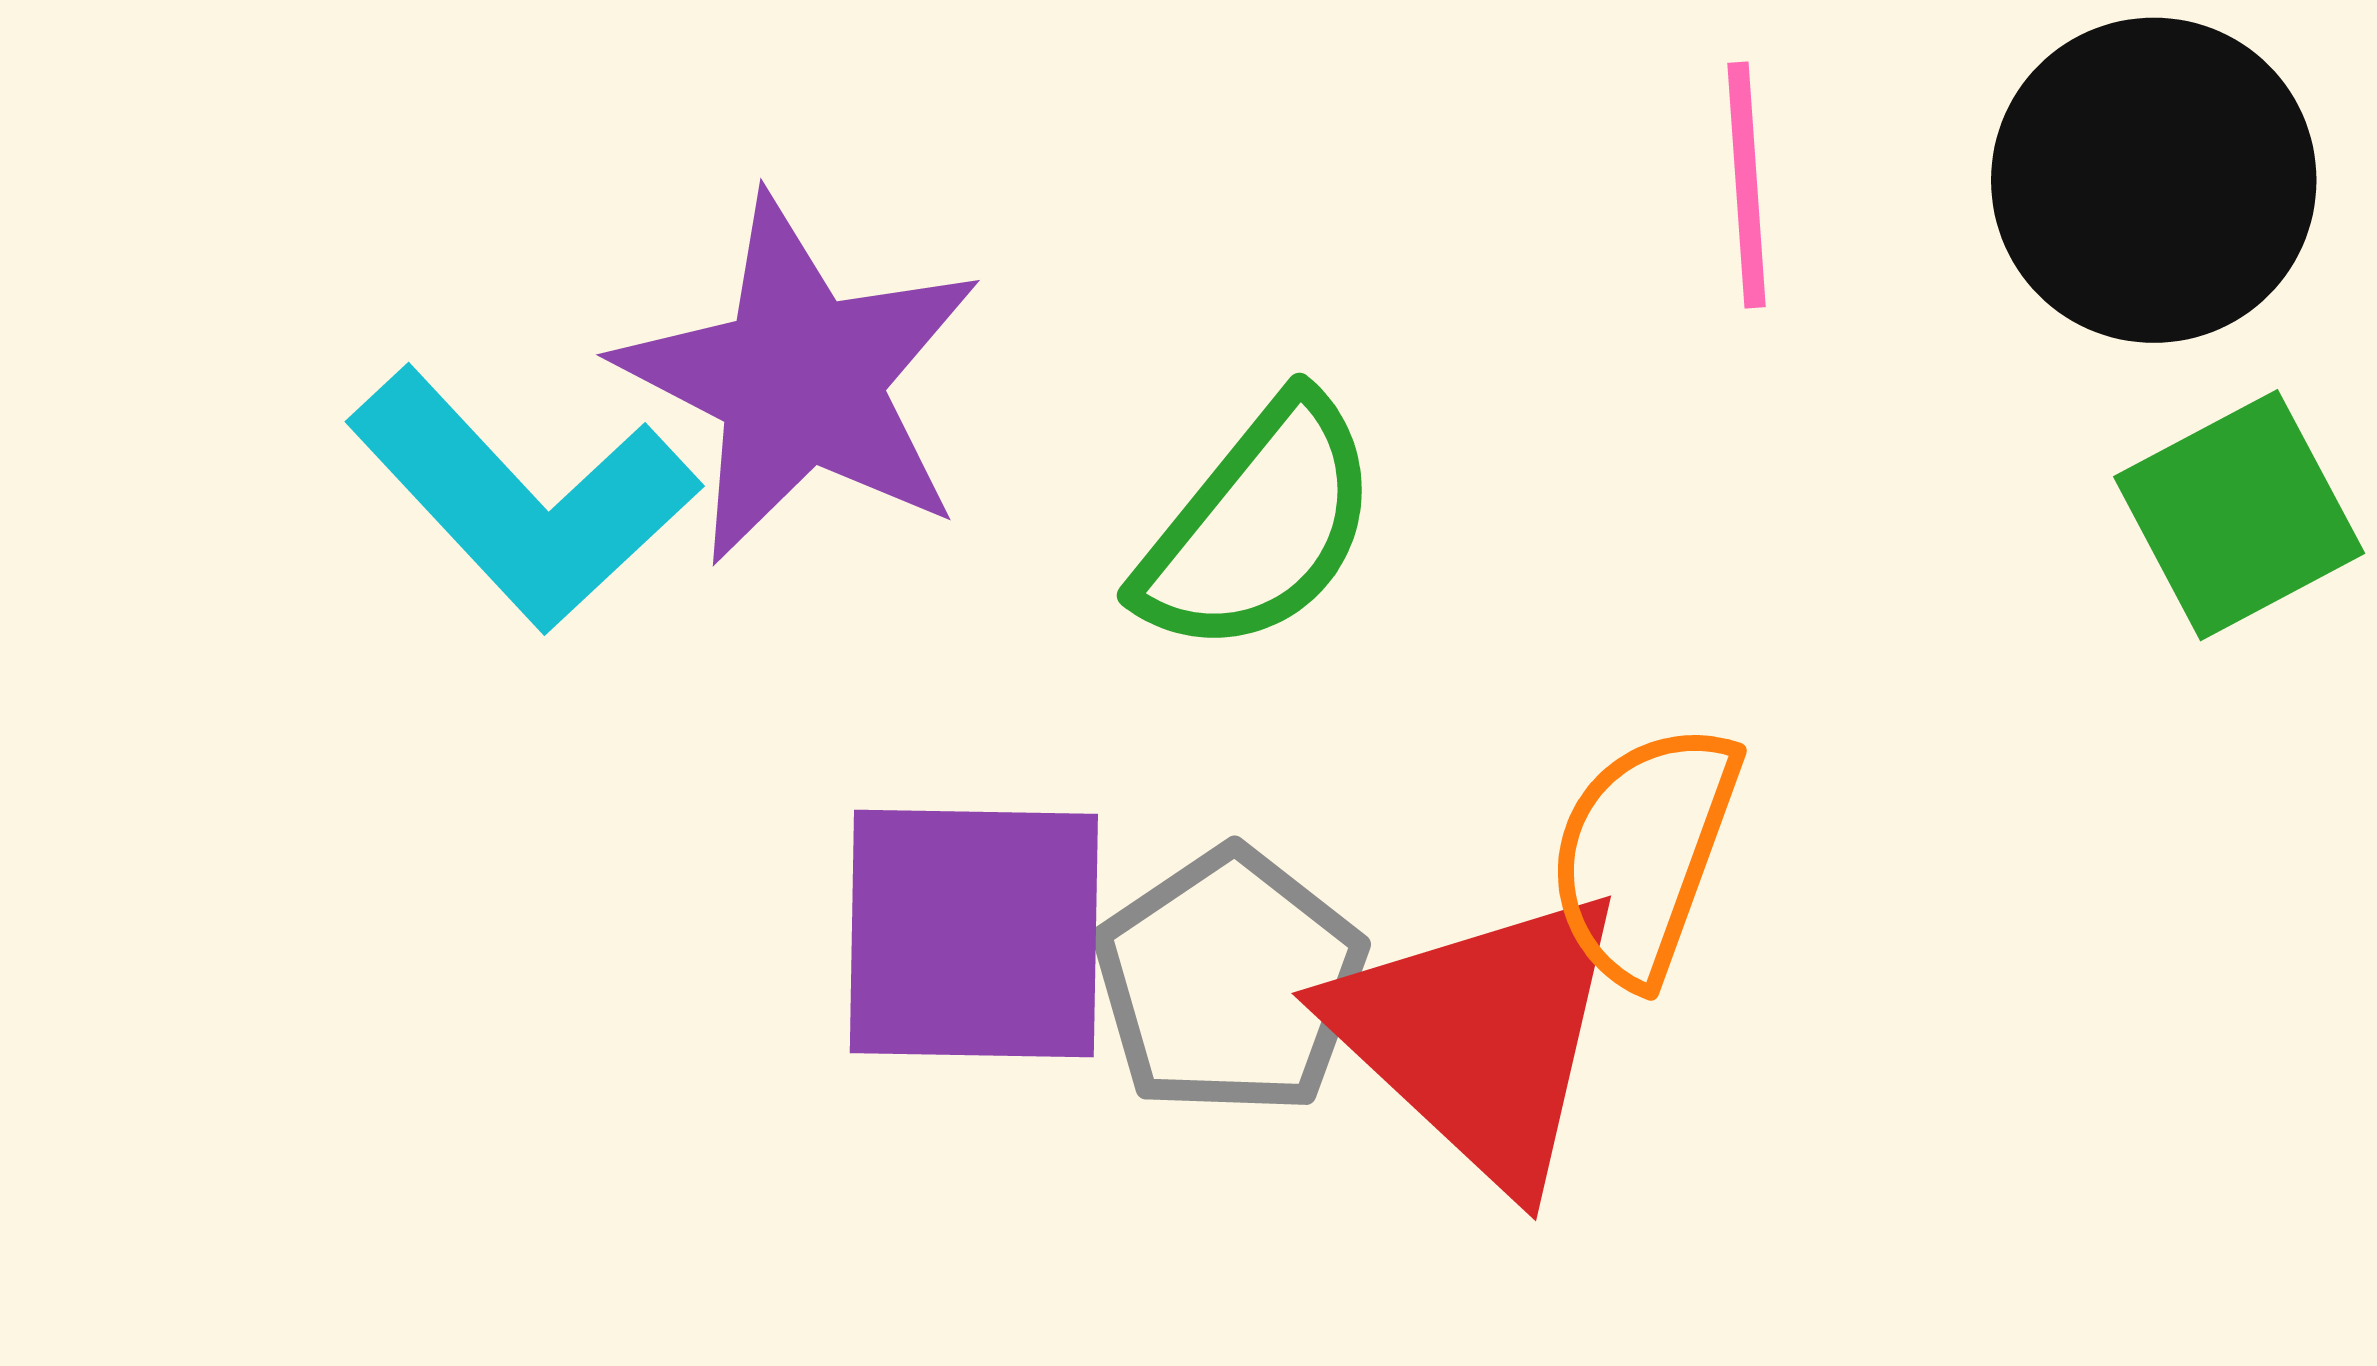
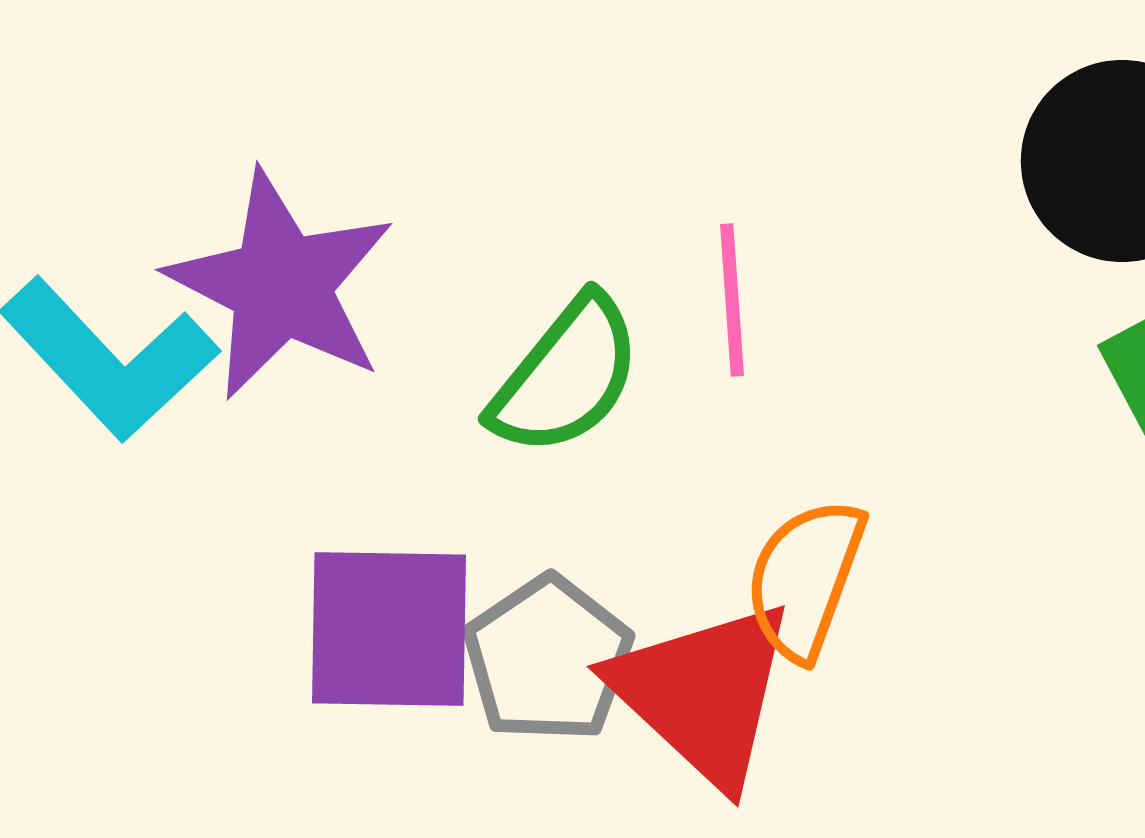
pink line: (1747, 185) -> (732, 300), moved

